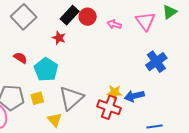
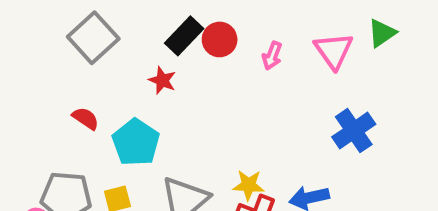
pink arrow: (114, 24) -> (272, 56), turned -88
yellow star: (114, 92) -> (248, 185), moved

